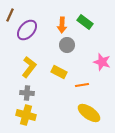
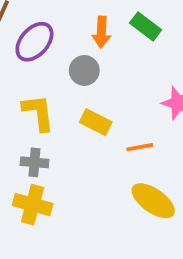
gray circle: (67, 45) -> (84, 70), moved
yellow L-shape: (29, 67) -> (38, 113), turned -45

